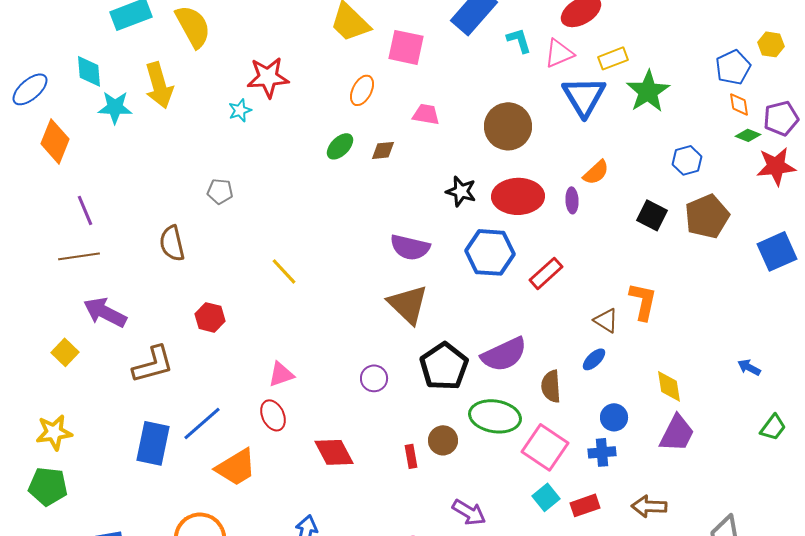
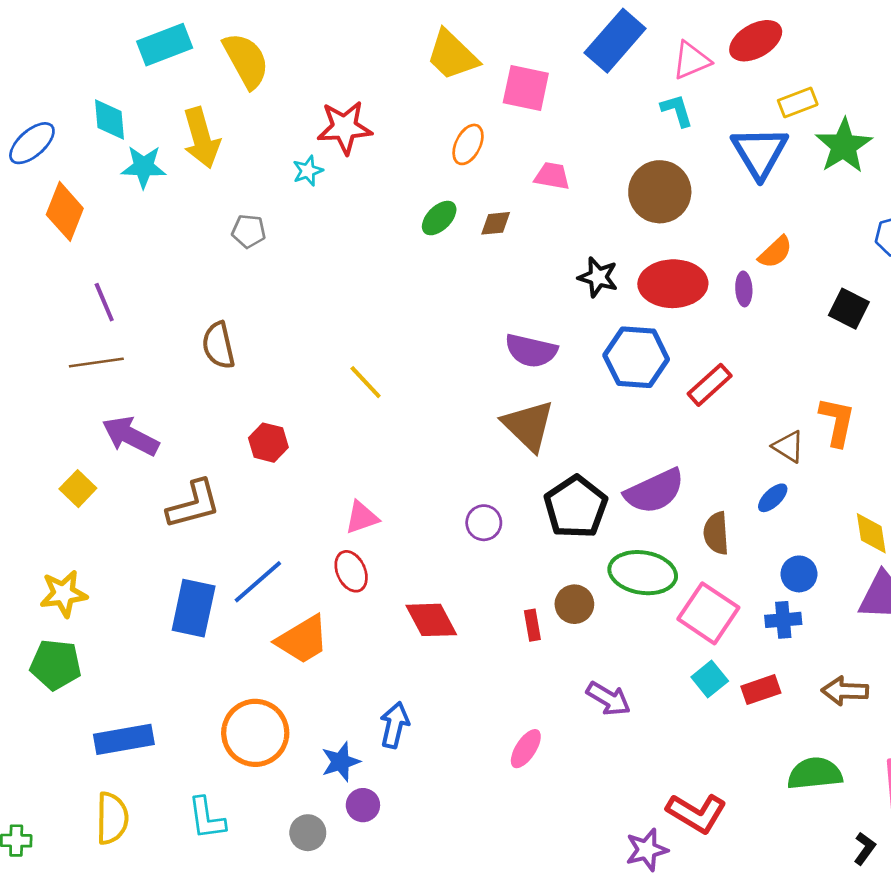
cyan L-shape: (519, 40) -> (677, 110), moved
pink triangle: (559, 53) -> (691, 60), moved
gray pentagon: (220, 191) -> (249, 231), moved

